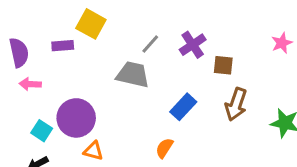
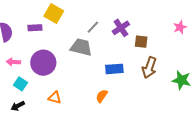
pink arrow: (30, 84) -> (13, 62), moved
blue rectangle: (183, 107) -> (114, 69), turned 42
purple circle: (76, 118) -> (43, 63), moved

